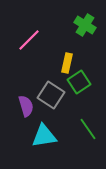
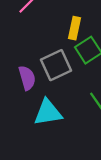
gray square: (51, 95) -> (56, 65), turned 32

